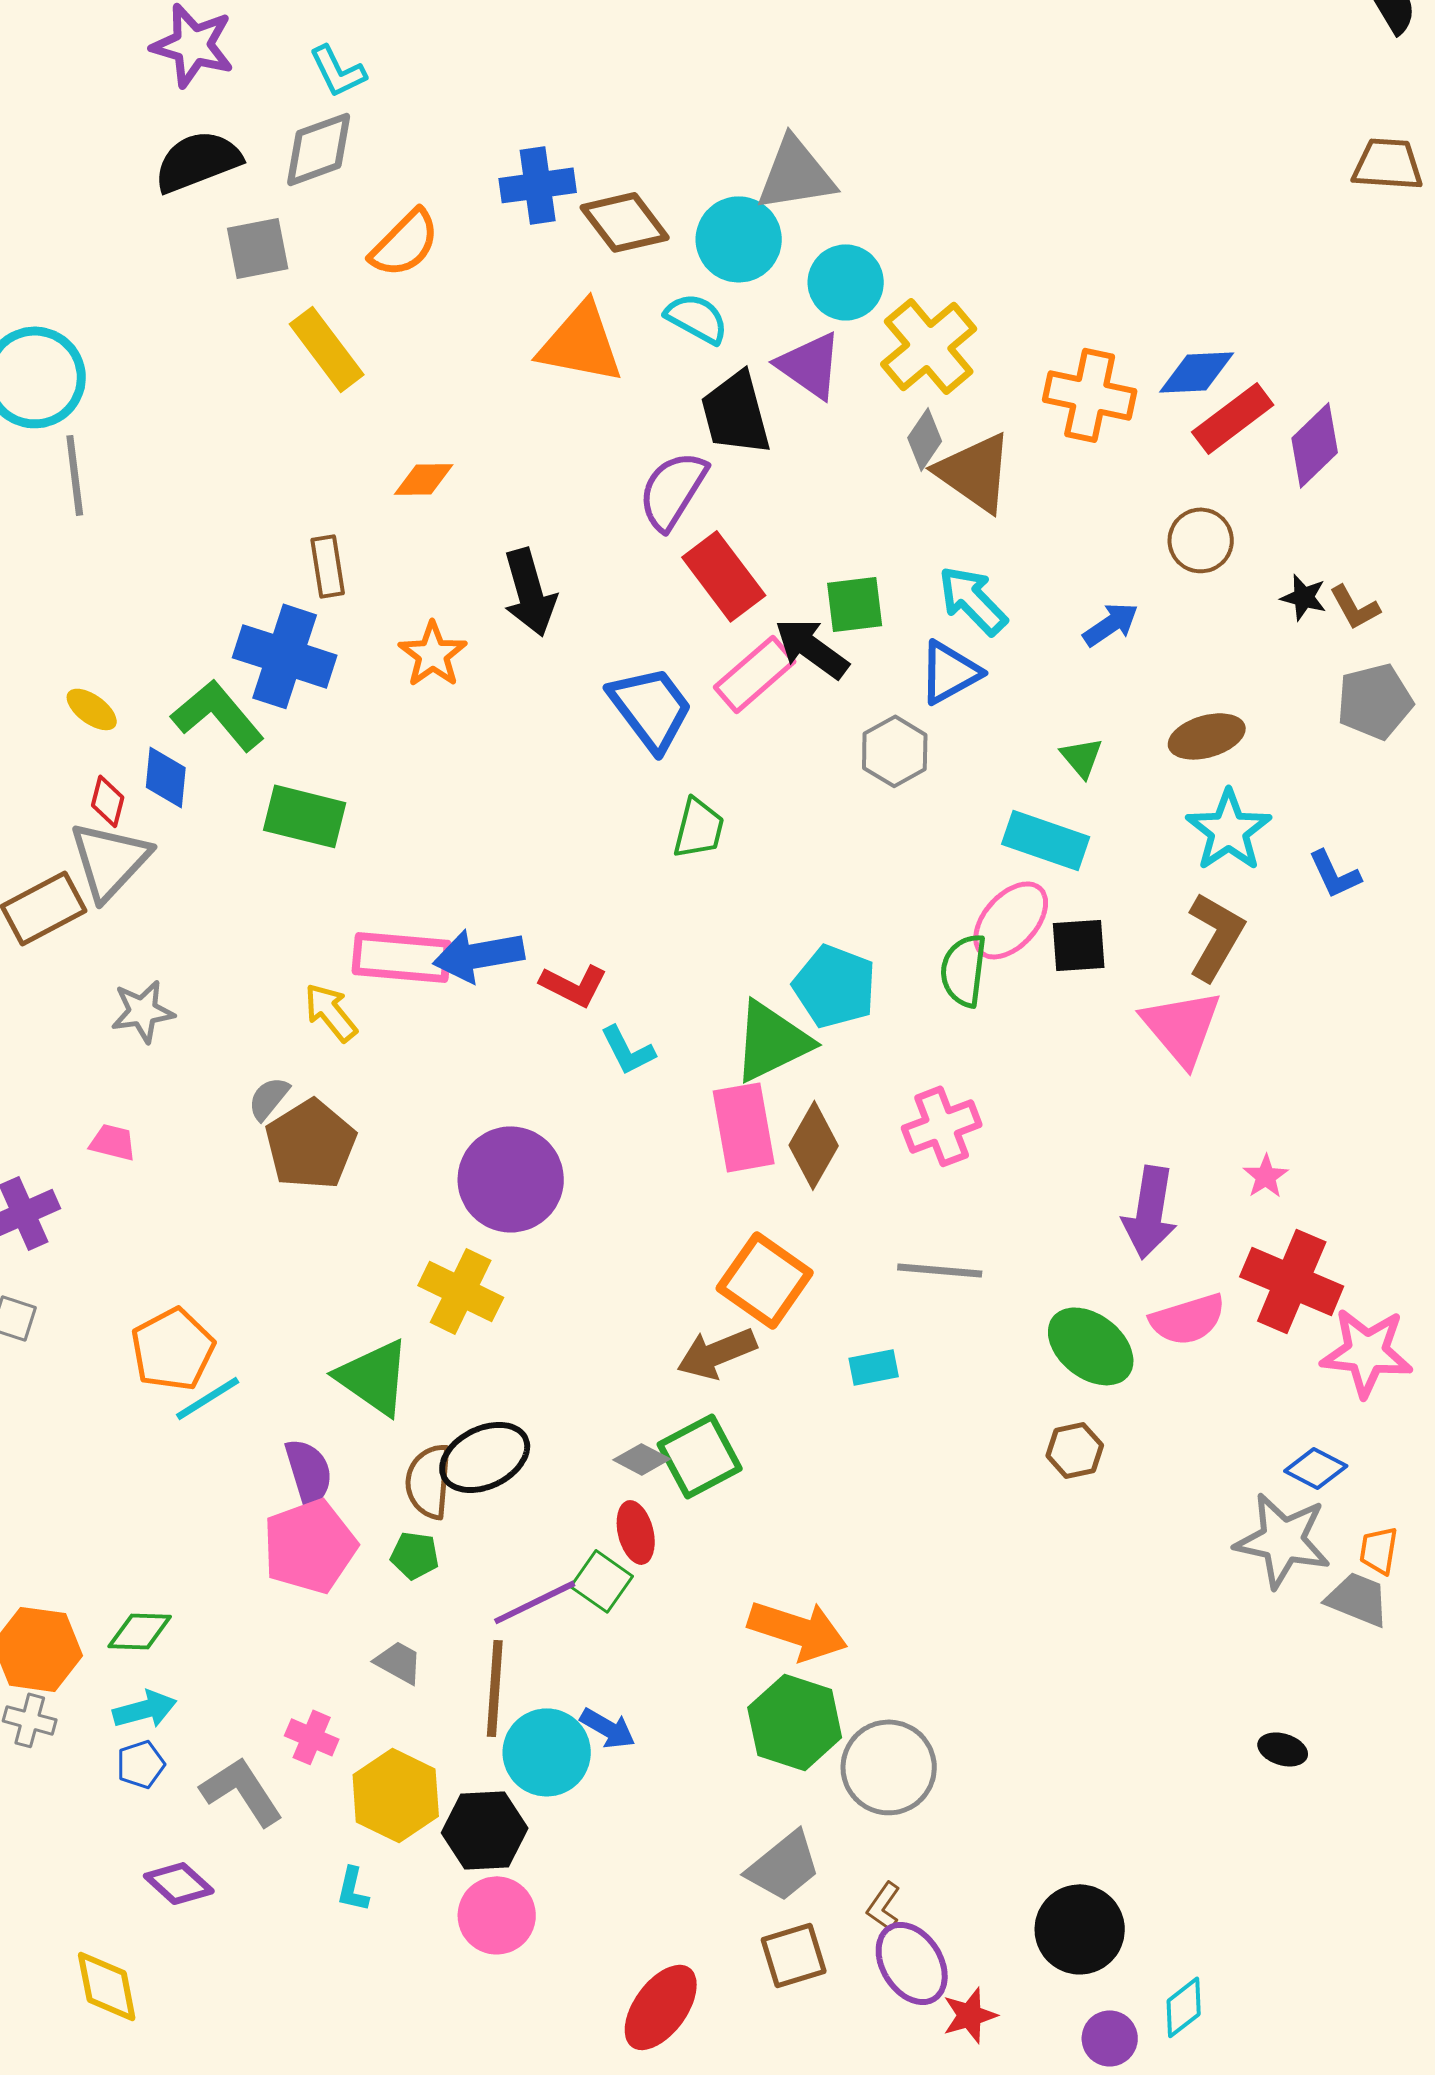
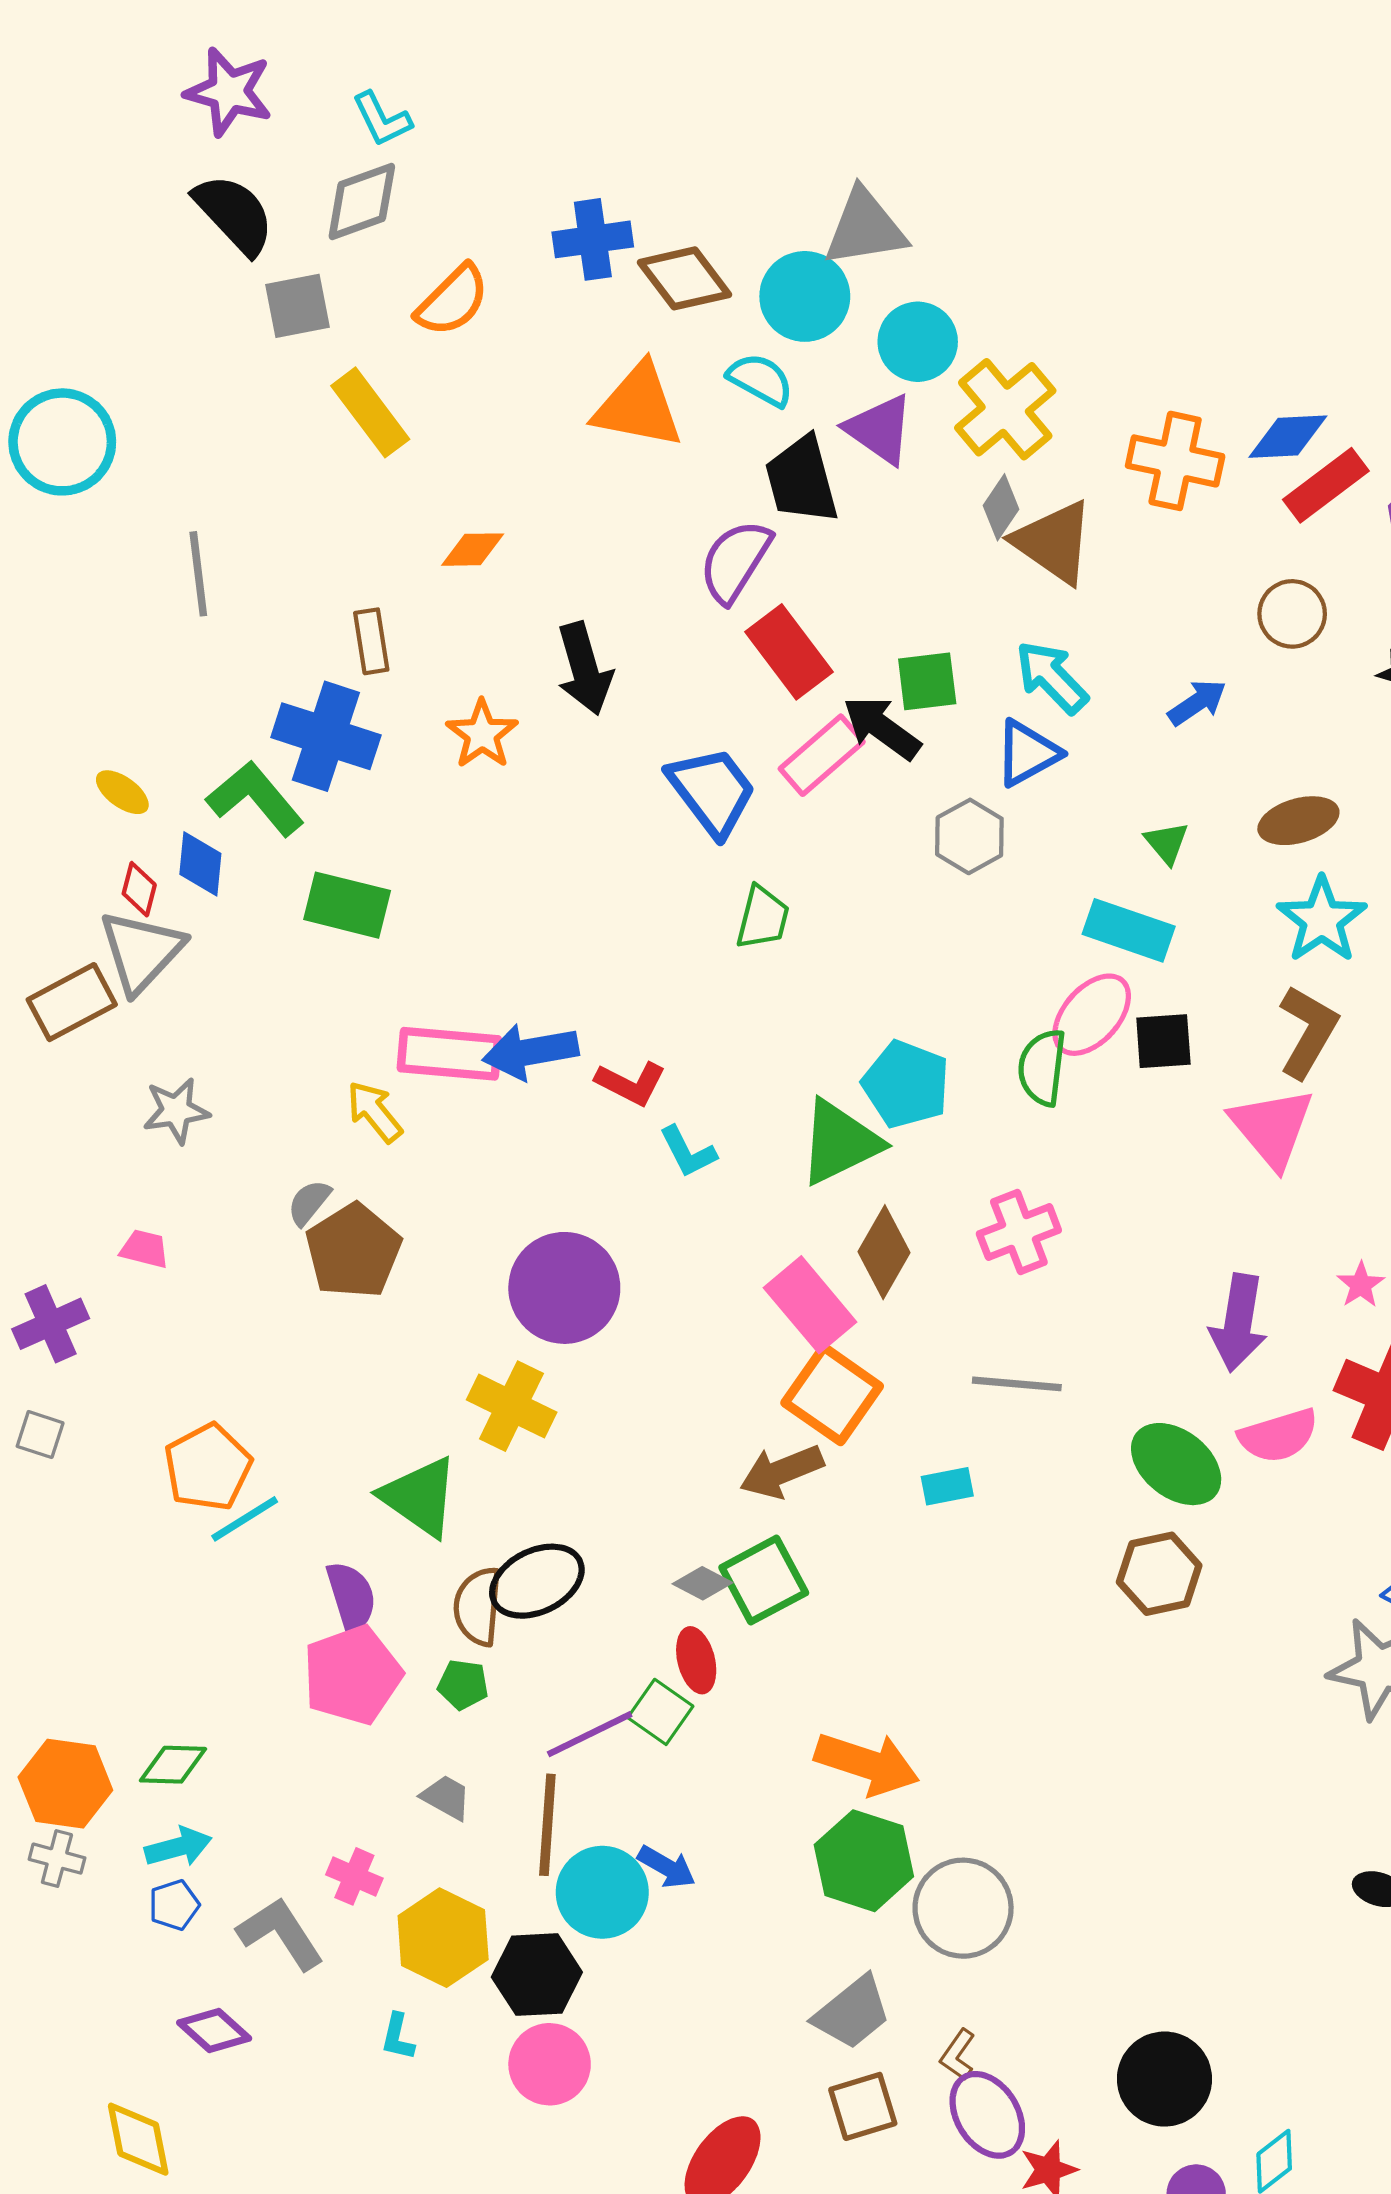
black semicircle: (198, 161) -> (234, 214), turned 68
gray line: (75, 475) -> (198, 574), moved
pink rectangle: (744, 1127) -> (810, 1305), moved, turned -30
brown hexagon: (1075, 1450) -> (1159, 1574), size x1.4

